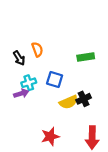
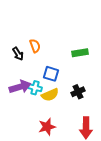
cyan cross: (29, 83) -> (35, 88), moved, turned 32
purple arrow: (21, 93) -> (20, 87), size x1.5
yellow semicircle: (69, 102) -> (50, 95), moved

